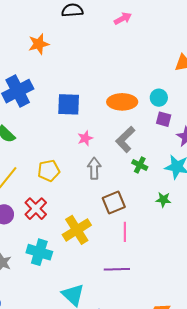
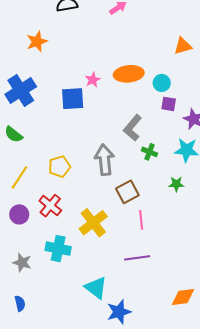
orange ellipse: (122, 102) -> (129, 74), moved
pink star: (85, 138) -> (93, 80), moved
gray arrow: (94, 168) -> (104, 160), size x1.4

